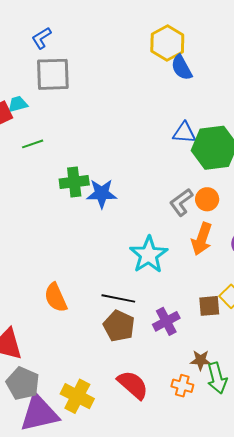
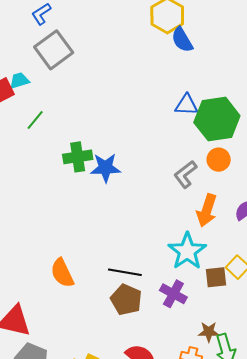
gray square: (53, 74) -> (54, 50), turned -33
green line: (33, 144) -> (35, 120), turned -30
orange circle: (207, 199) -> (219, 160), moved
cyan star: (149, 255) -> (187, 251), moved
purple cross: (166, 321) -> (173, 294), turned -32

